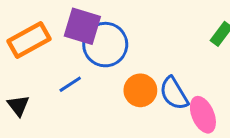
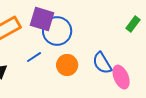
orange circle: (140, 90) -> (67, 65), moved

